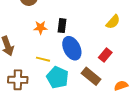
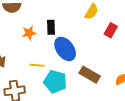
yellow semicircle: (113, 22) -> (91, 12), moved
red rectangle: (105, 55) -> (111, 30), moved

